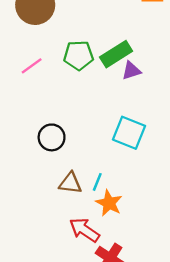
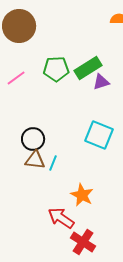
cyan line: (97, 182) -> (53, 163), moved
brown triangle: (70, 183) -> (35, 160), moved

